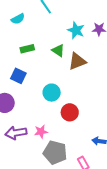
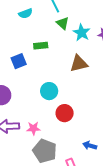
green rectangle: (27, 49) -> (41, 46), moved
green triangle: (58, 50) -> (63, 23), moved
blue square: (18, 76) -> (19, 61), moved, turned 35

